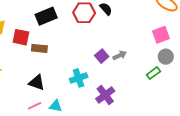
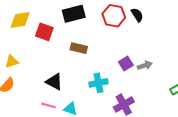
brown rectangle: (39, 48) -> (79, 48), moved
pink line: (35, 106) -> (49, 105), turned 32

